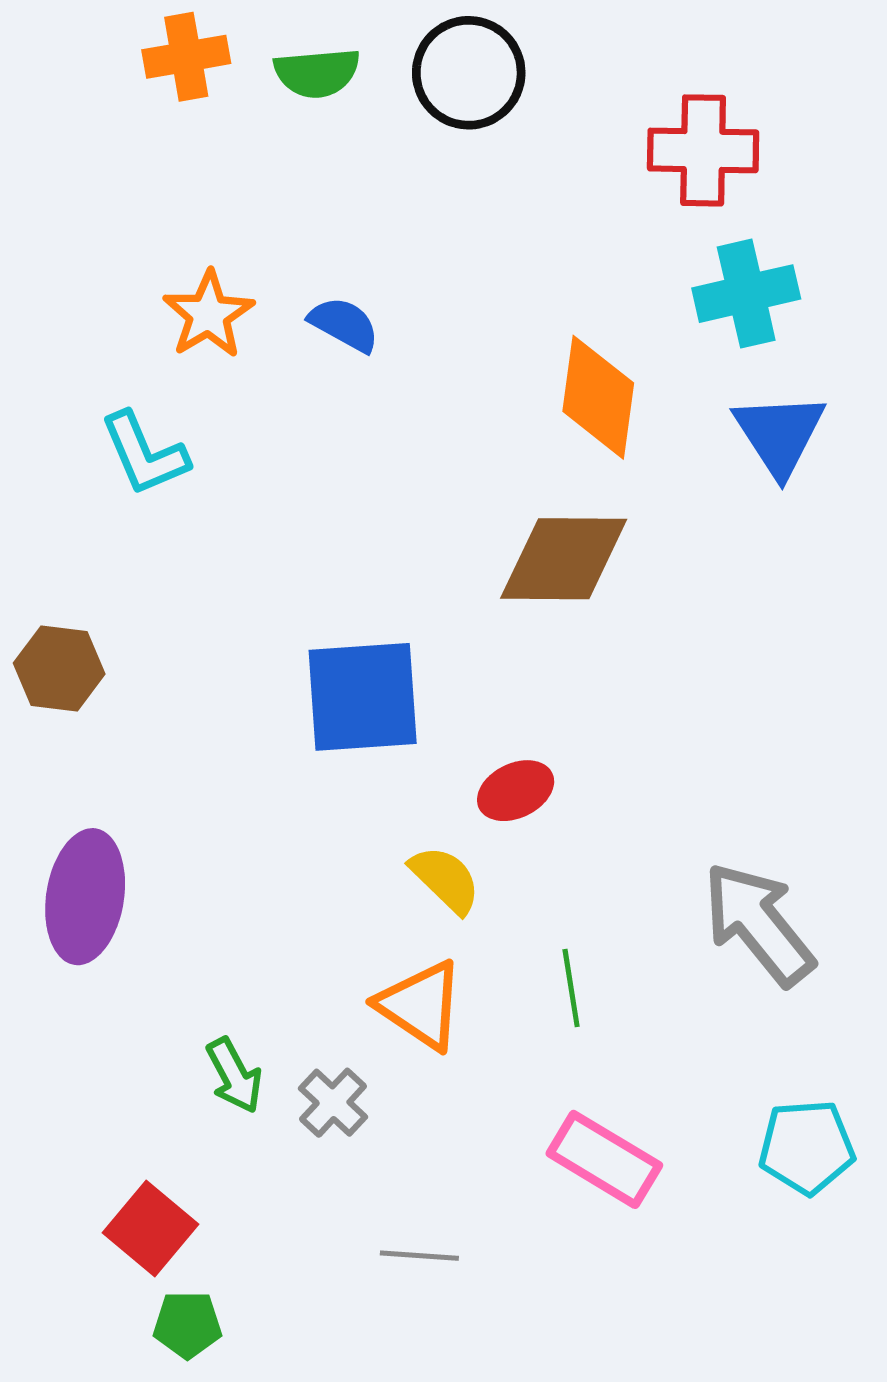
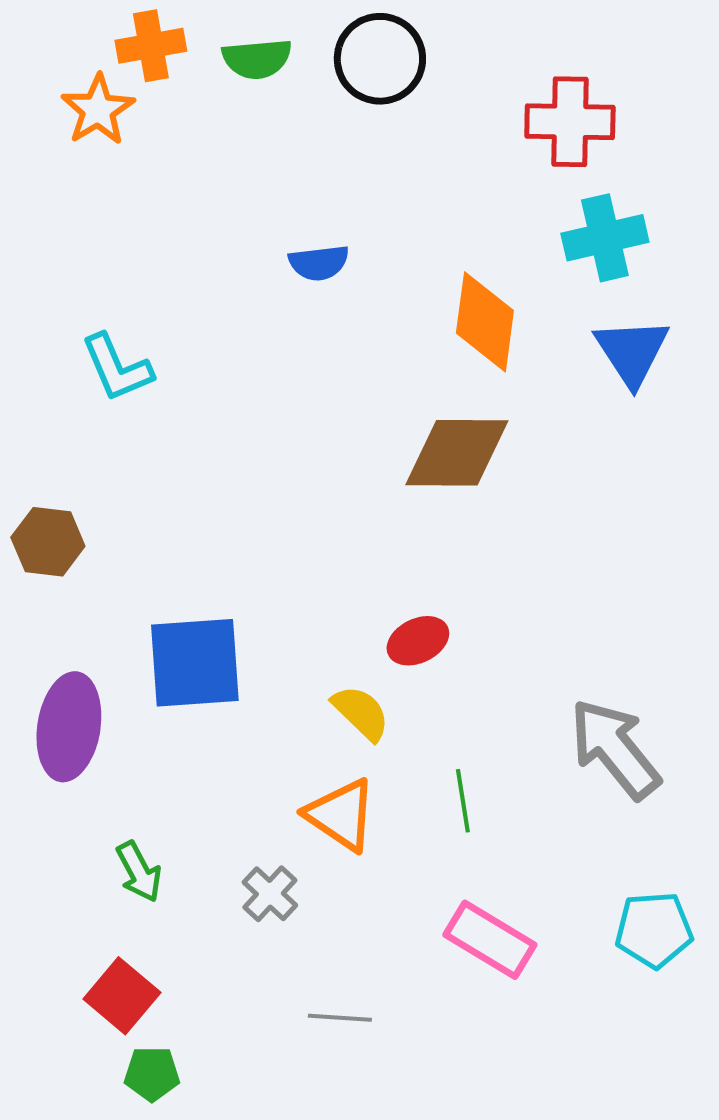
orange star: (208, 315) -> (98, 110), moved
blue semicircle: (344, 324) -> (319, 263), moved, turned 144
blue square: (363, 697) -> (195, 663), moved
green arrow: (234, 1076) -> (139, 872), moved

